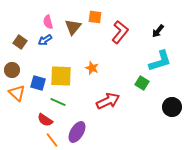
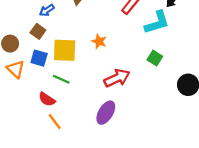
brown square: (20, 42) -> (38, 31), moved
cyan L-shape: (160, 61) -> (157, 22), moved
purple ellipse: (77, 132) -> (106, 113), moved

